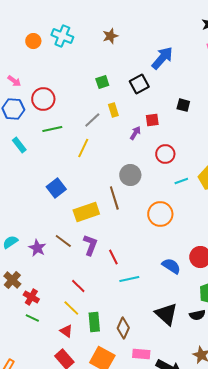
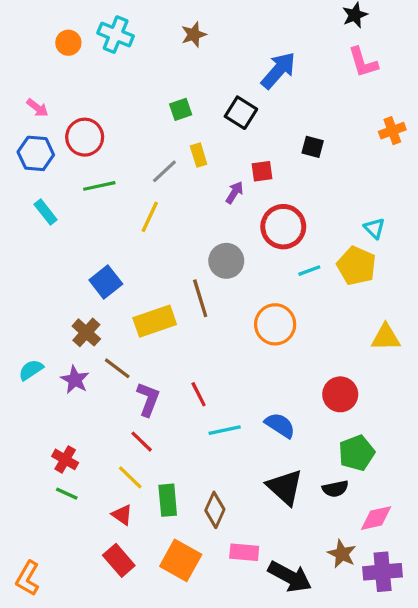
black square: (139, 84) -> (241, 113), turned -30
red circle: (165, 154) -> (283, 227), size x1.4
purple L-shape: (90, 245) -> (148, 399), moved
blue semicircle: (171, 266) -> (280, 425), moved
brown cross: (12, 280) -> (86, 332), moved

